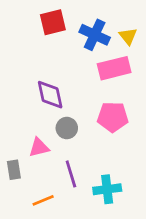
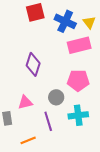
purple diamond: (50, 95) -> (33, 64), turned 30
gray circle: (67, 128) -> (56, 97), moved
cyan cross: (107, 189) -> (78, 115), moved

